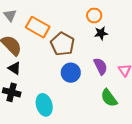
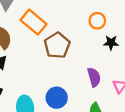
black star: (101, 33) -> (111, 43), moved
blue circle: (71, 73) -> (57, 98), moved

